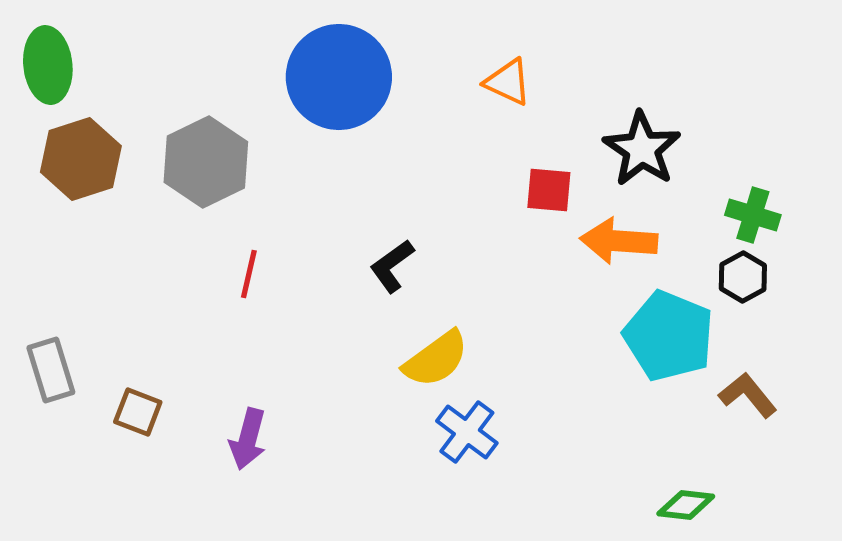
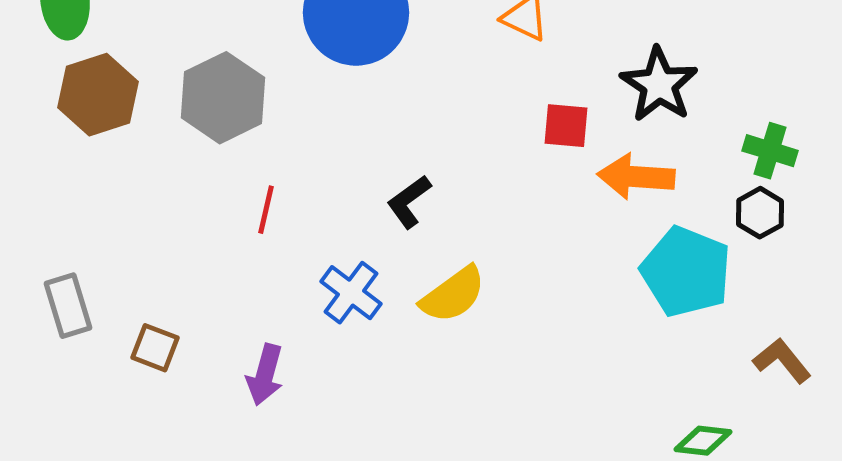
brown L-shape: (748, 395) -> (782, 361), moved
blue cross: (467, 432) -> (351, 293), moved

